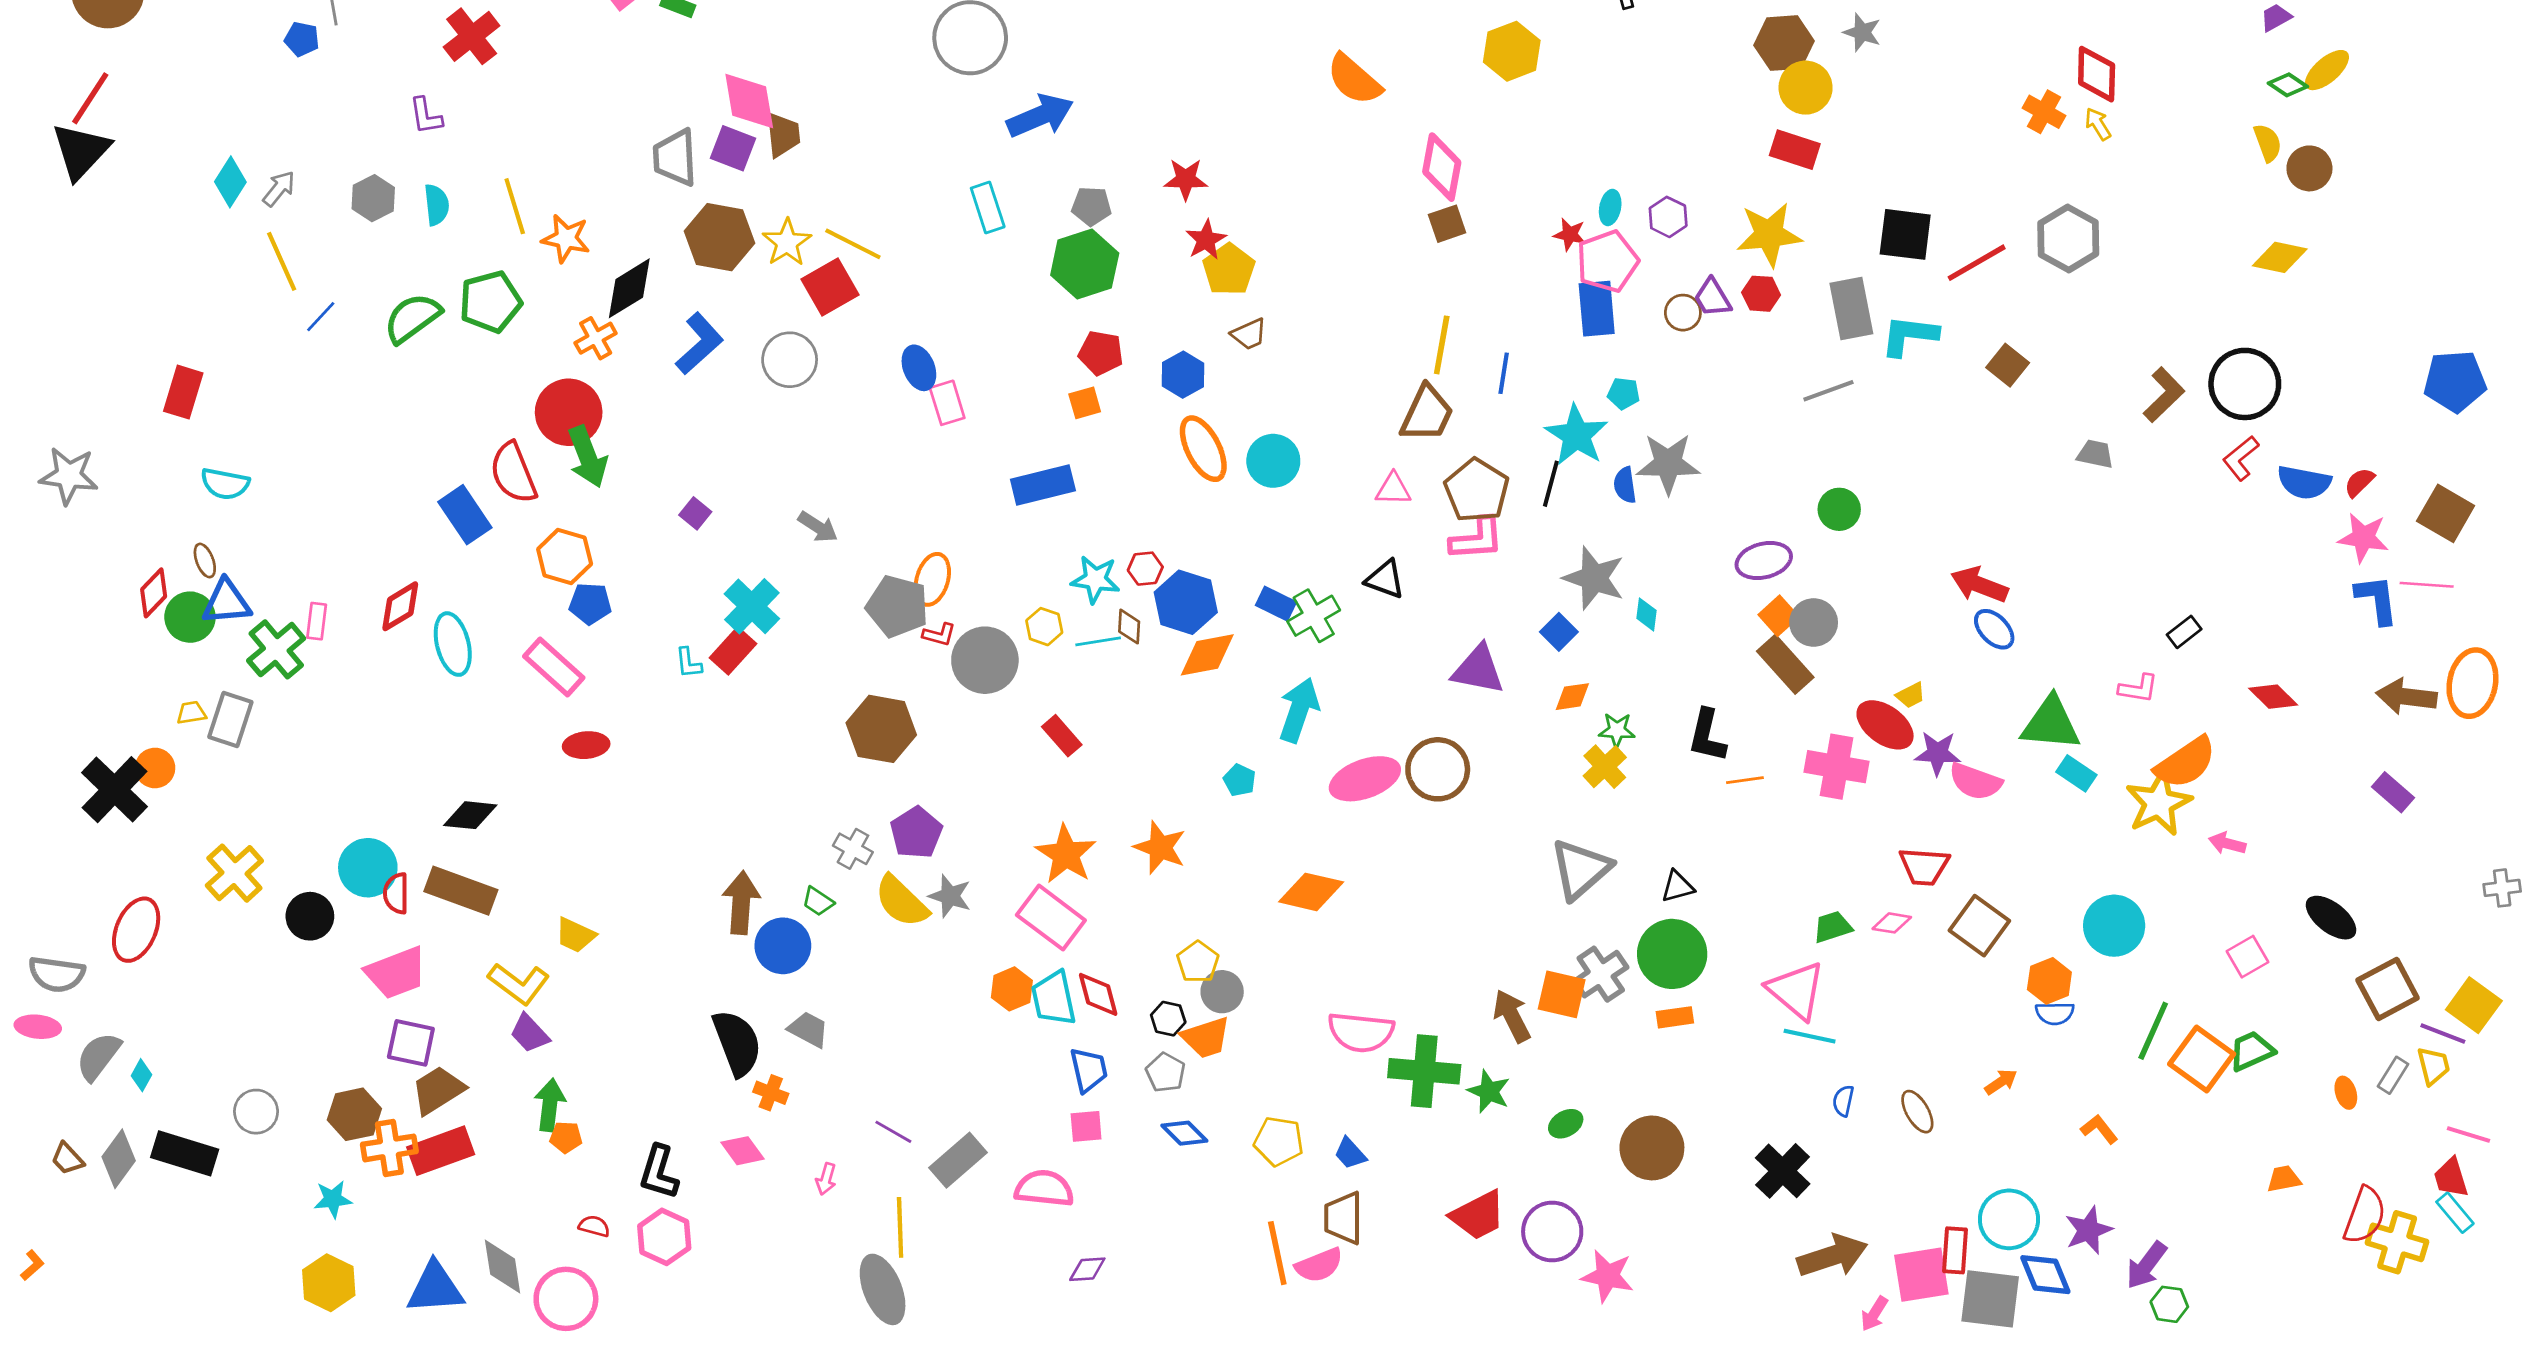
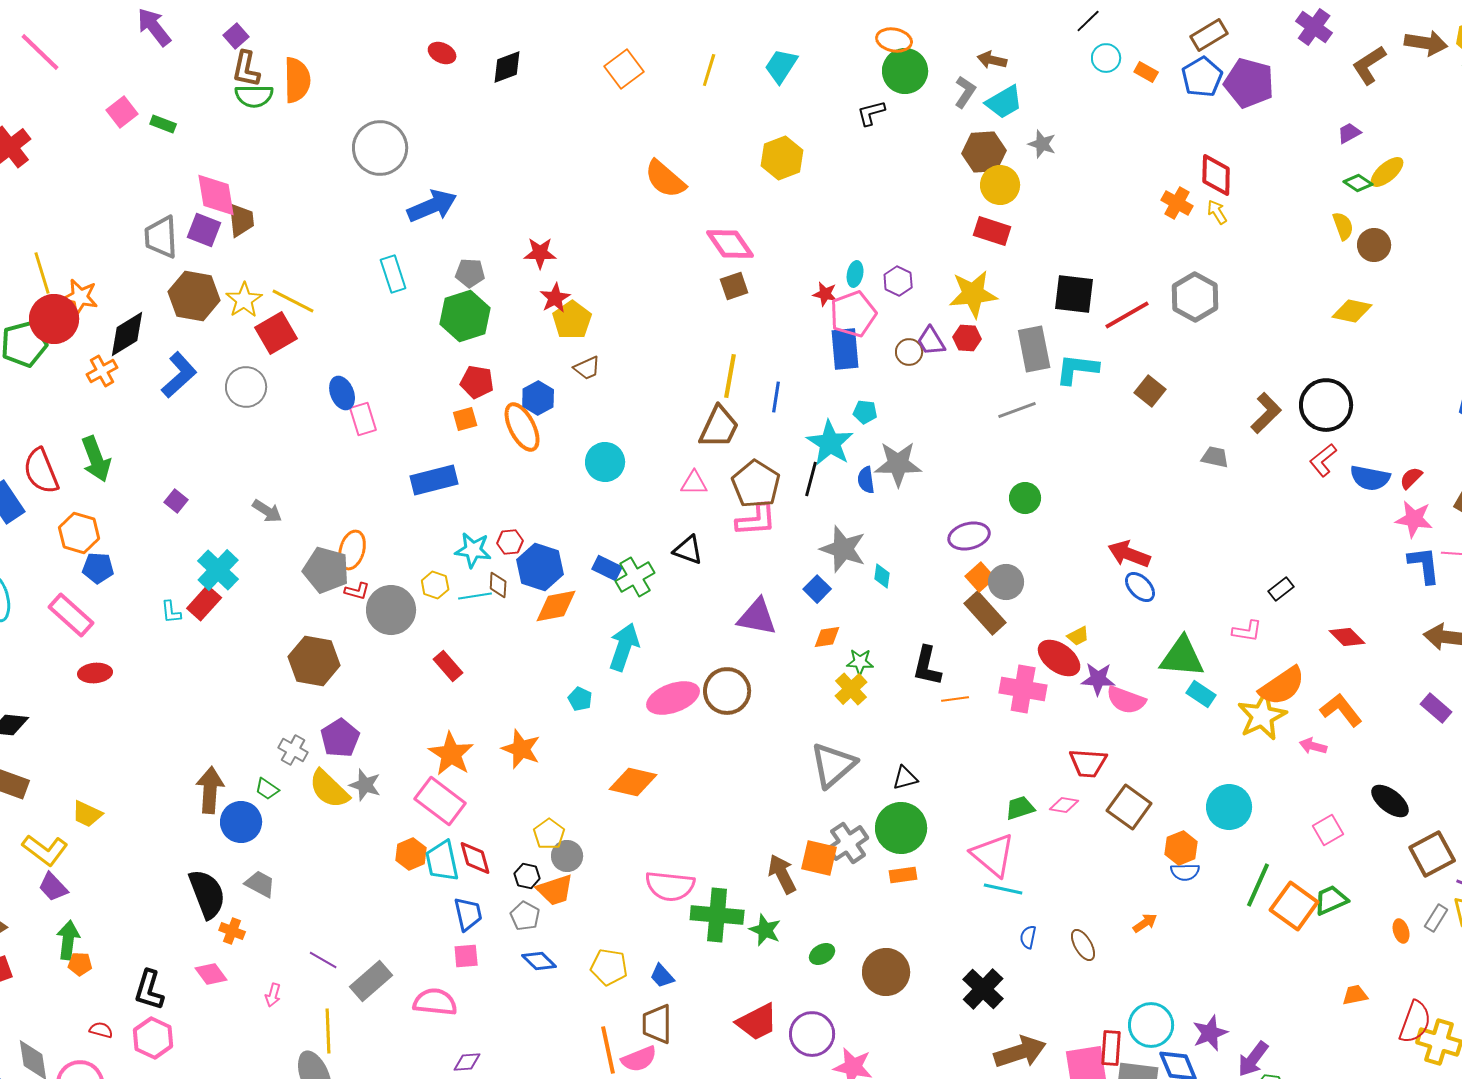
pink diamond: (1442, 167) -> (730, 244), turned -45
red circle: (569, 412) -> (54, 319), moved
orange ellipse: (1203, 449) -> (522, 427), moved
orange L-shape: (2099, 1129) -> (1341, 710), moved, size x1.5

